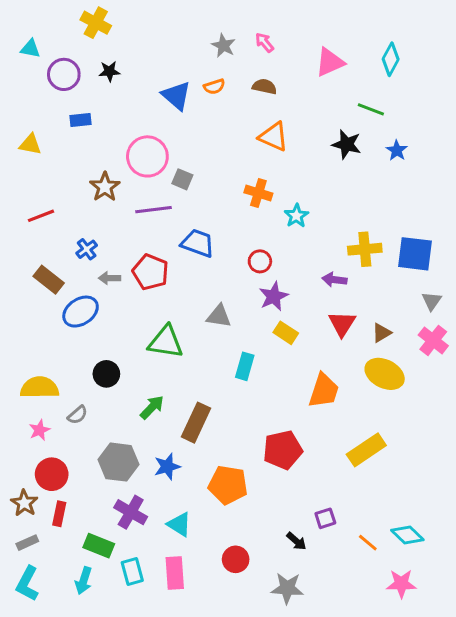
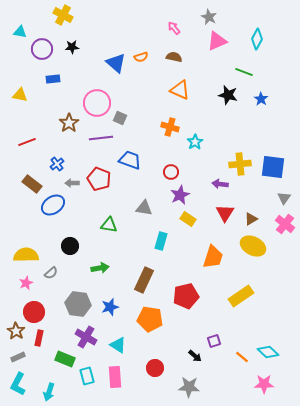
gray star: (223, 46) -> (209, 17), moved
green triangle: (166, 342) -> (109, 225), size x0.7
green arrow: (152, 407) -> (100, 268), turned 36
brown rectangle: (196, 423) -> (144, 280), moved
cyan arrow: (84, 581) -> (49, 392), moved

